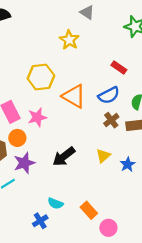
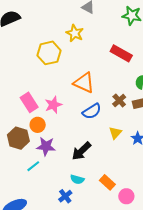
red rectangle: (119, 68) -> (121, 53), size x1.5
yellow hexagon: (41, 77) -> (49, 53), moved
blue semicircle: (109, 95) -> (92, 111), moved
black arrow: (64, 157) -> (81, 151), moved
purple star: (24, 163) -> (46, 146), turned 30

